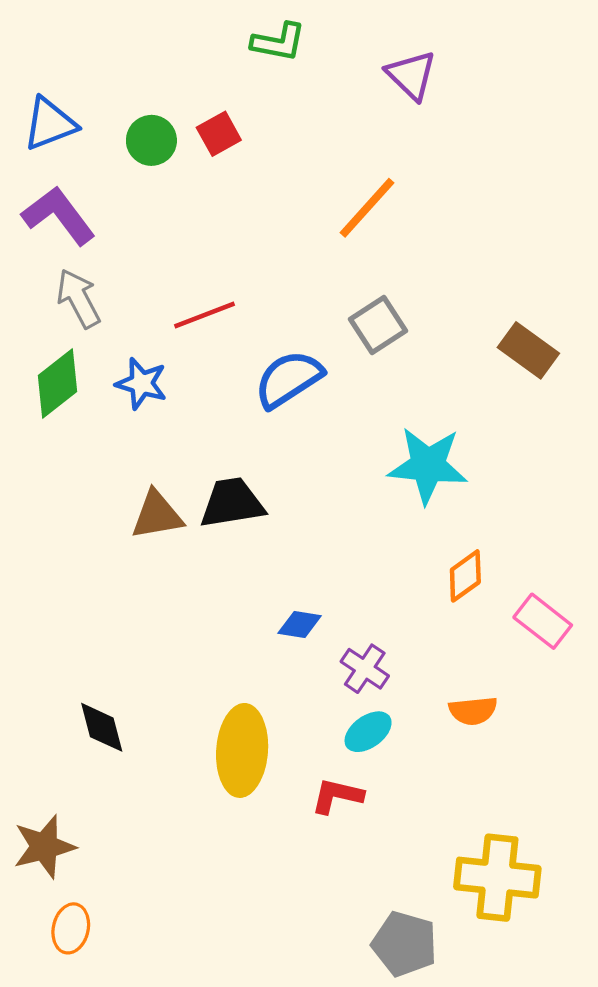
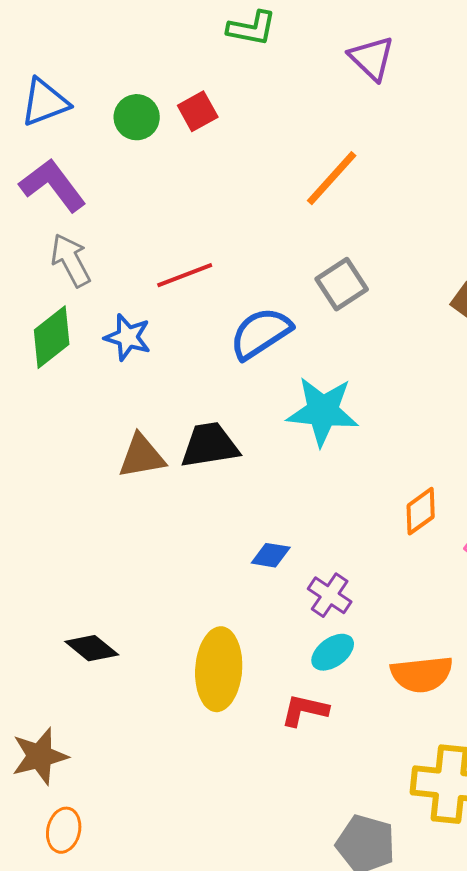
cyan star: (428, 465) -> (323, 411), moved
orange semicircle: (473, 711) -> (422, 674), moved, size x1.4
black diamond: (102, 727) -> (92, 648), turned -36

